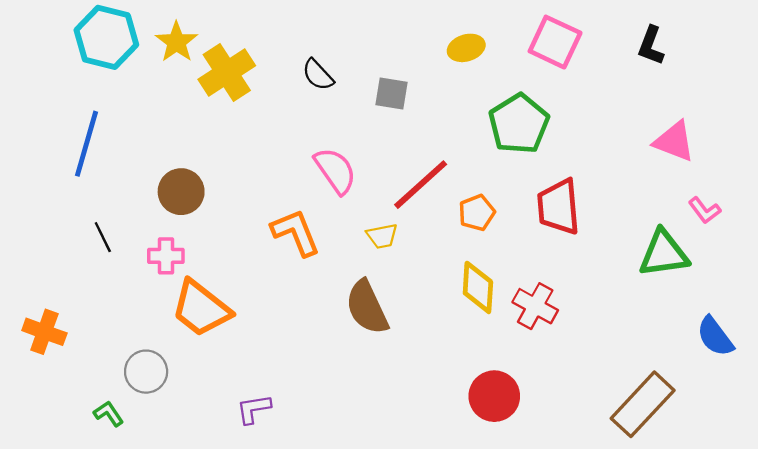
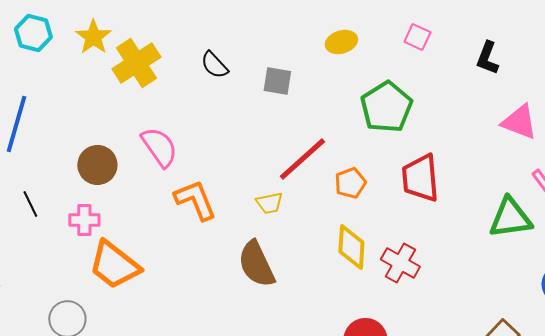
cyan hexagon: (106, 37) -> (33, 33), size x0.7
pink square: (555, 42) -> (417, 37), size x0.6
black L-shape: (651, 46) -> (487, 58), moved
pink semicircle: (335, 171) -> (159, 147), moved

